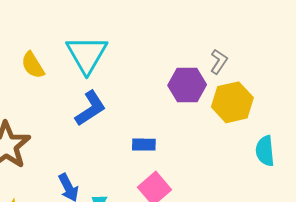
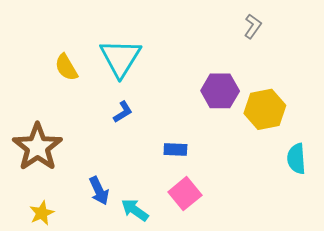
gray L-shape: (219, 62) -> (253, 26), moved
blue L-shape: (90, 108) -> (123, 112), size x0.6

